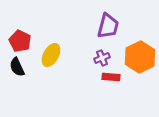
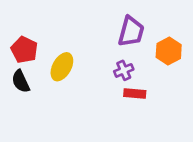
orange hexagon: (140, 57) -> (169, 51), moved, size x0.7

